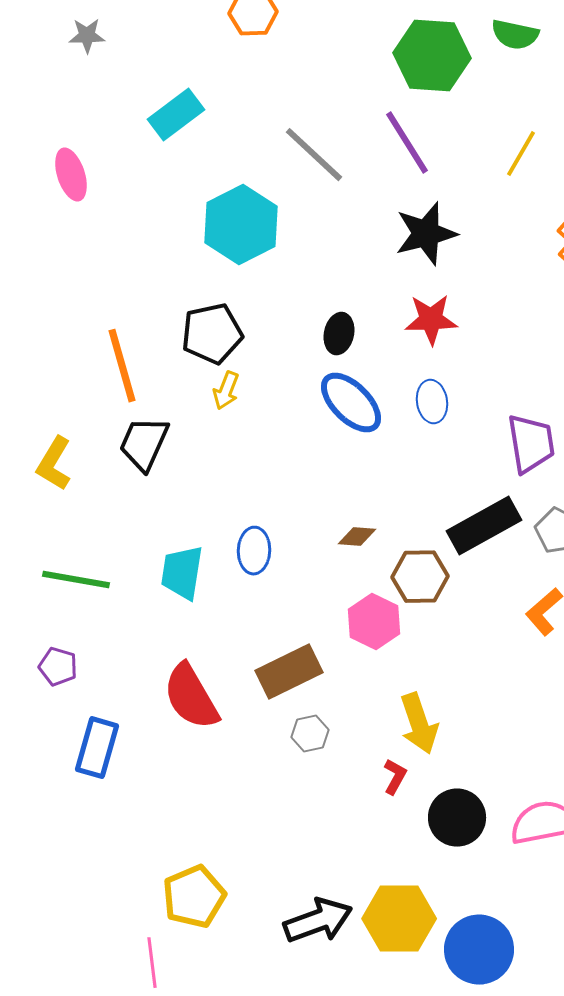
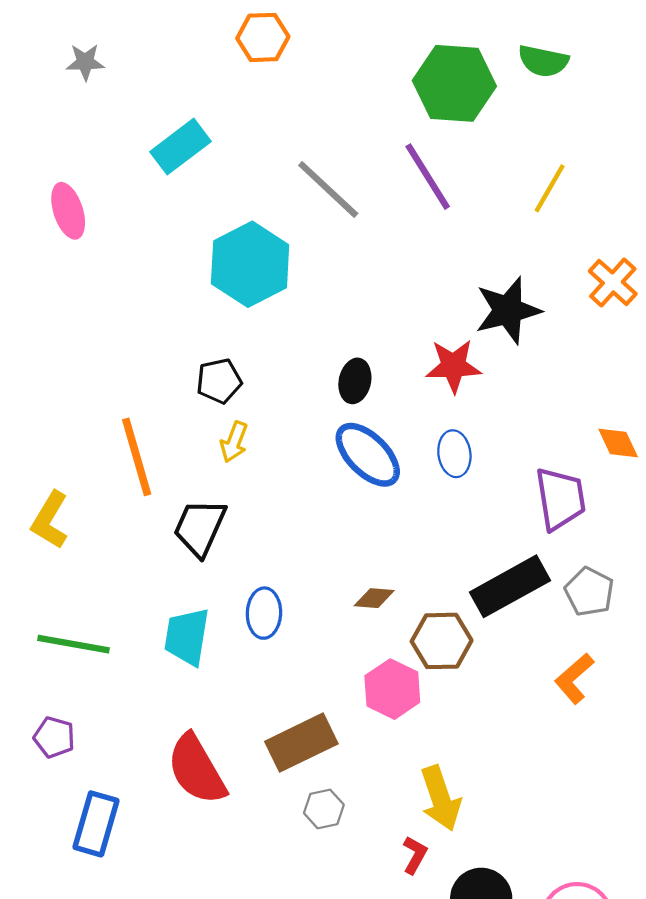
black star: (426, 234) -> (508, 310), moved
black pentagon: (212, 334) -> (219, 381), size x0.7
orange line: (122, 366) -> (137, 457), moved
black trapezoid: (144, 444) -> (200, 528), moved

